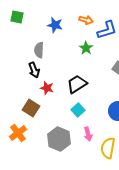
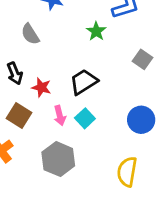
gray semicircle: (39, 50) -> (30, 34), turned -35
black arrow: (34, 70) -> (15, 73), moved
pink arrow: (88, 134) -> (60, 116), moved

